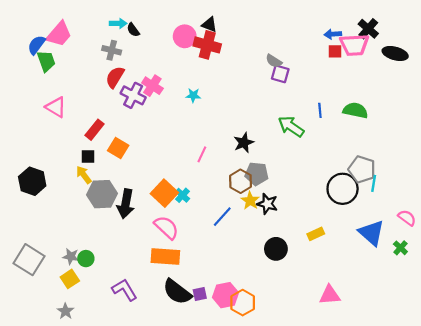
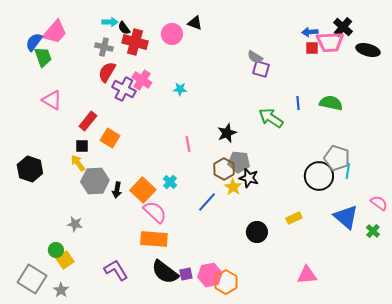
red cross: (207, 45) -> (135, 42), moved
pink line: (202, 154) -> (188, 144), turned -35
orange square: (164, 193) -> (143, 190), moved
black arrow: (126, 204) -> (117, 190), size x0.6
black star: (267, 204) -> (249, 178), moved
gray star: (71, 256) -> (75, 224), moved
green circle: (86, 259) -> (56, 250), moved
gray square: (29, 260) -> (32, 279), moved

